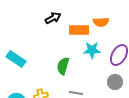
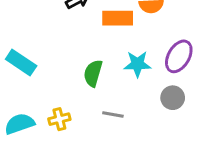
cyan star: (92, 50) -> (137, 64), moved

